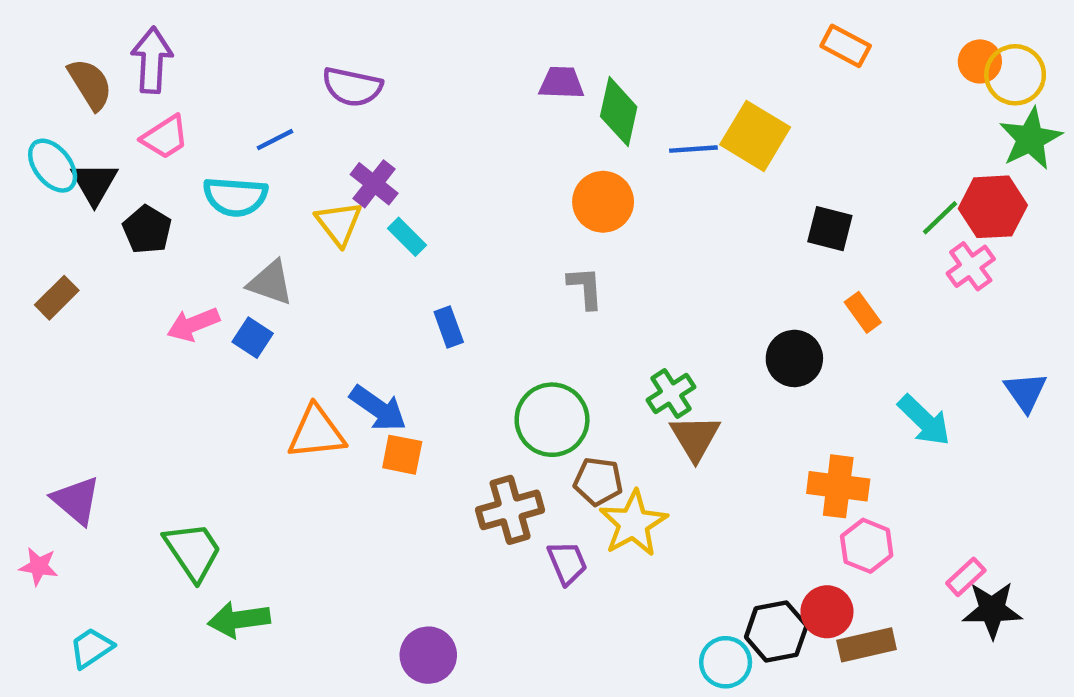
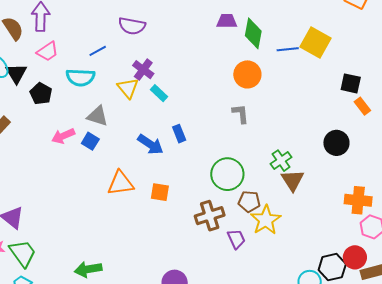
orange rectangle: (863, 312) -> (362, 106), moved
blue arrow: (378, 408) -> (150, 144), moved
green trapezoid: (193, 551) -> (23, 253), moved

